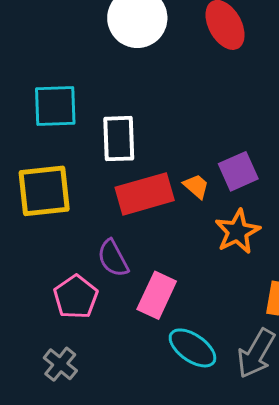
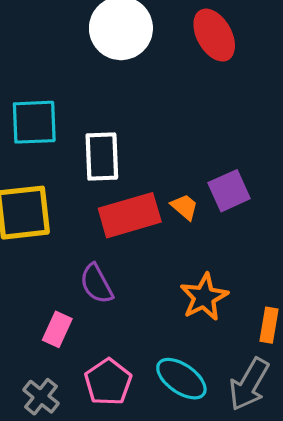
orange star: (237, 232) -> (204, 297), moved
pink rectangle: (157, 295) -> (57, 329), moved, size x0.7
pink pentagon: (76, 297) -> (108, 382), moved

